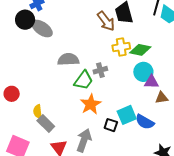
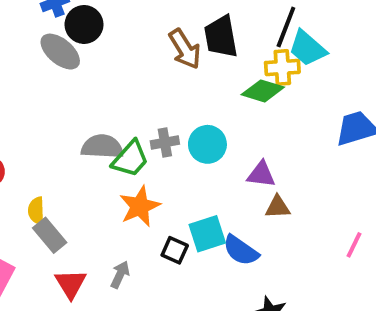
black circle: (25, 20) -> (84, 24), moved
yellow cross: (121, 47) -> (282, 67), moved
green diamond: (140, 50) -> (263, 91), moved
gray semicircle: (68, 59) -> (102, 147), moved
cyan circle: (143, 72) -> (207, 144), moved
gray arrow: (84, 140) -> (120, 275), size x0.6

